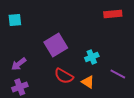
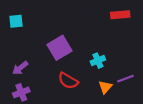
purple line: (118, 74) -> (126, 79), turned -49
orange triangle: (88, 82) -> (105, 87), moved, turned 40

